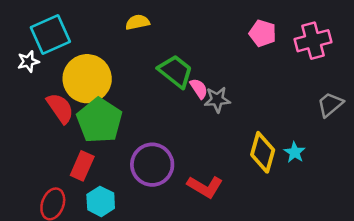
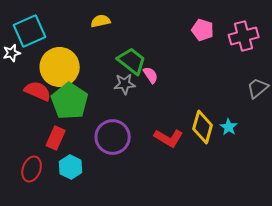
gray star: (217, 100) -> (125, 84), moved
red semicircle: (60, 108) -> (38, 91), turned -32
red L-shape: (205, 187) -> (169, 138), moved

